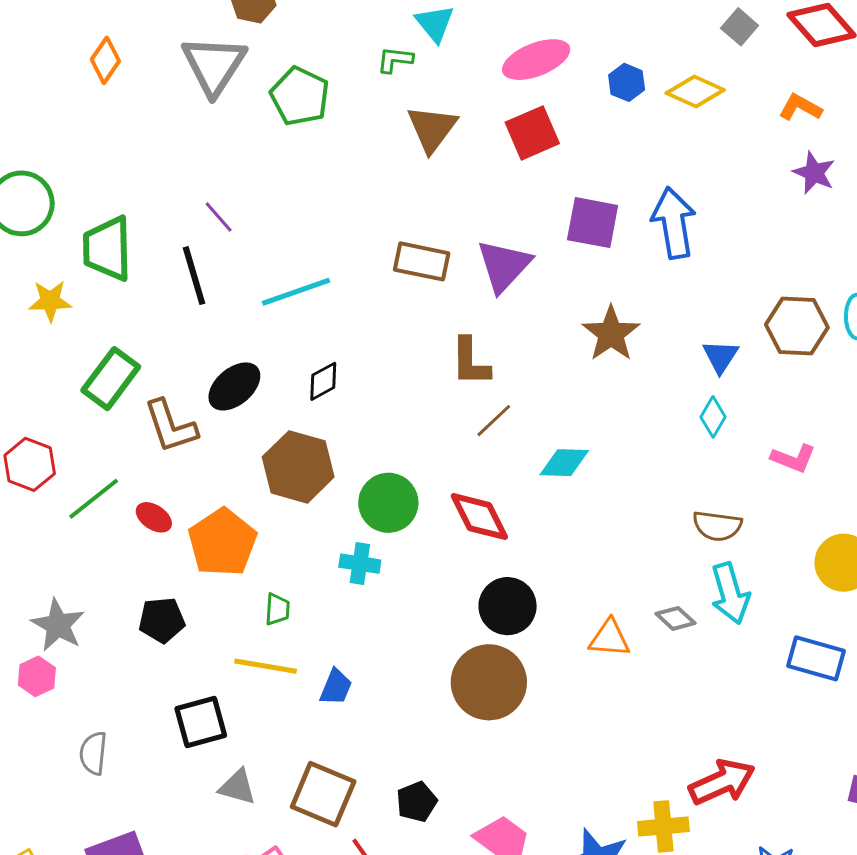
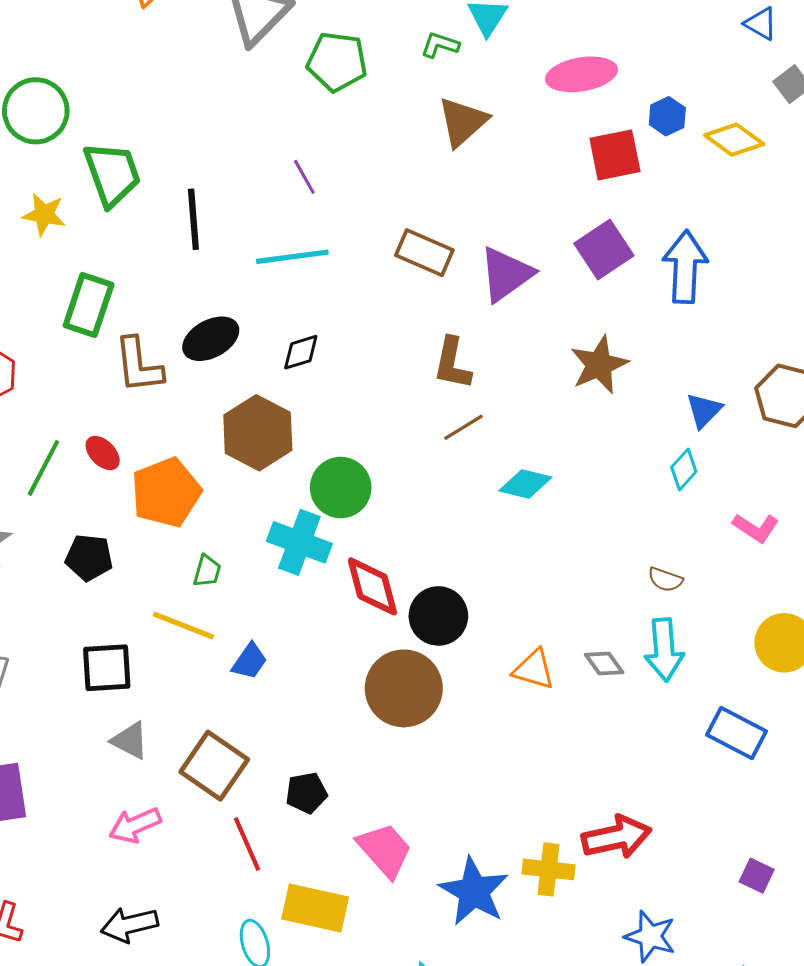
green pentagon: (300, 96) -> (337, 62), turned -30
red square: (532, 133) -> (615, 155), moved
purple line: (219, 217) -> (304, 177), moved
purple square: (593, 223) -> (604, 250), turned 34
green trapezoid: (107, 249) -> (112, 174), turned 150
green rectangle: (111, 379) -> (89, 305), turned -30
green line: (94, 499) -> (43, 468), moved, turned -36
red diamond: (479, 517) -> (372, 586), moved
brown semicircle: (717, 526) -> (665, 579), size x0.7
cyan cross: (360, 564) -> (299, 542), size x1.5

